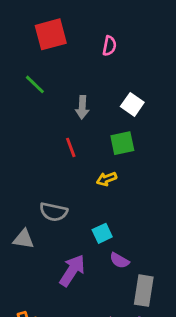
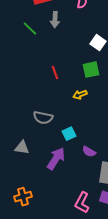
gray arrow: (82, 107) -> (55, 20), moved
cyan square: (102, 233) -> (69, 134), moved
gray triangle: (24, 239) -> (22, 148), moved

